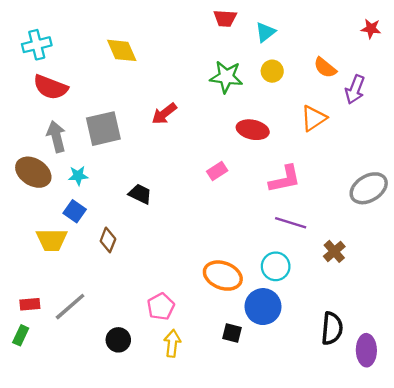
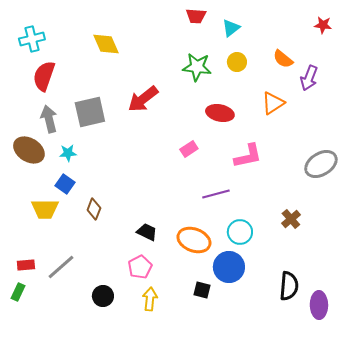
red semicircle: (51, 87) -> (44, 76), turned 88
red arrow: (164, 114) -> (143, 99), size x1.4
black trapezoid: (140, 194) -> (147, 232), moved
purple line: (291, 223) -> (216, 194), moved, turned -32

